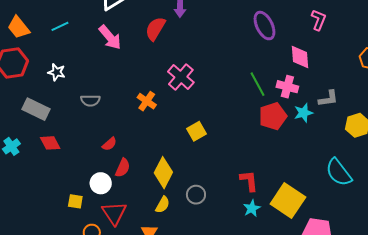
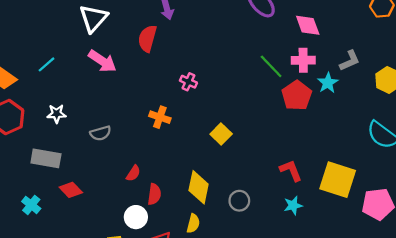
pink cross: (181, 77) -> (188, 82), size x0.6
yellow semicircle: (163, 205) -> (193, 223), moved
cyan star: (252, 208) -> (293, 205), moved, turned 30

